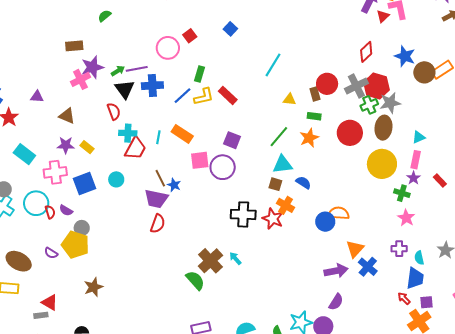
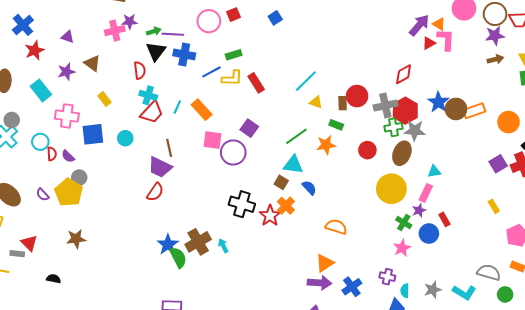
blue star: (405, 56) -> (438, 102), moved
cyan line: (273, 65) -> (306, 81), moved
purple star: (92, 67) -> (130, 22), size x0.7
green rectangle: (200, 74) -> (234, 55), turned 42
red circle: (350, 133) -> (367, 150), size x0.7
purple star: (66, 145) -> (66, 72), moved, turned -30
blue star: (174, 185) -> (168, 244), moved, size x1.5
cyan circle: (36, 203) -> (40, 142), size x0.7
blue circle: (325, 222) -> (429, 234), moved
orange triangle: (355, 249) -> (325, 263), moved

